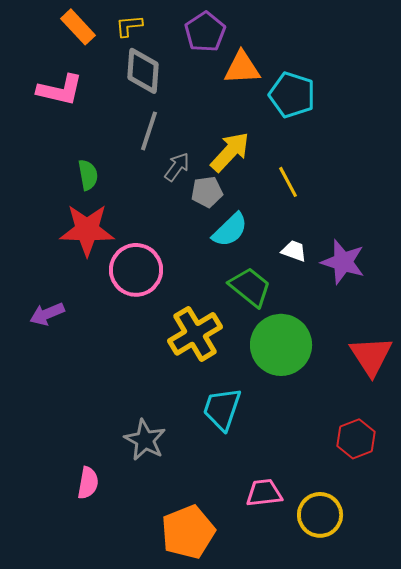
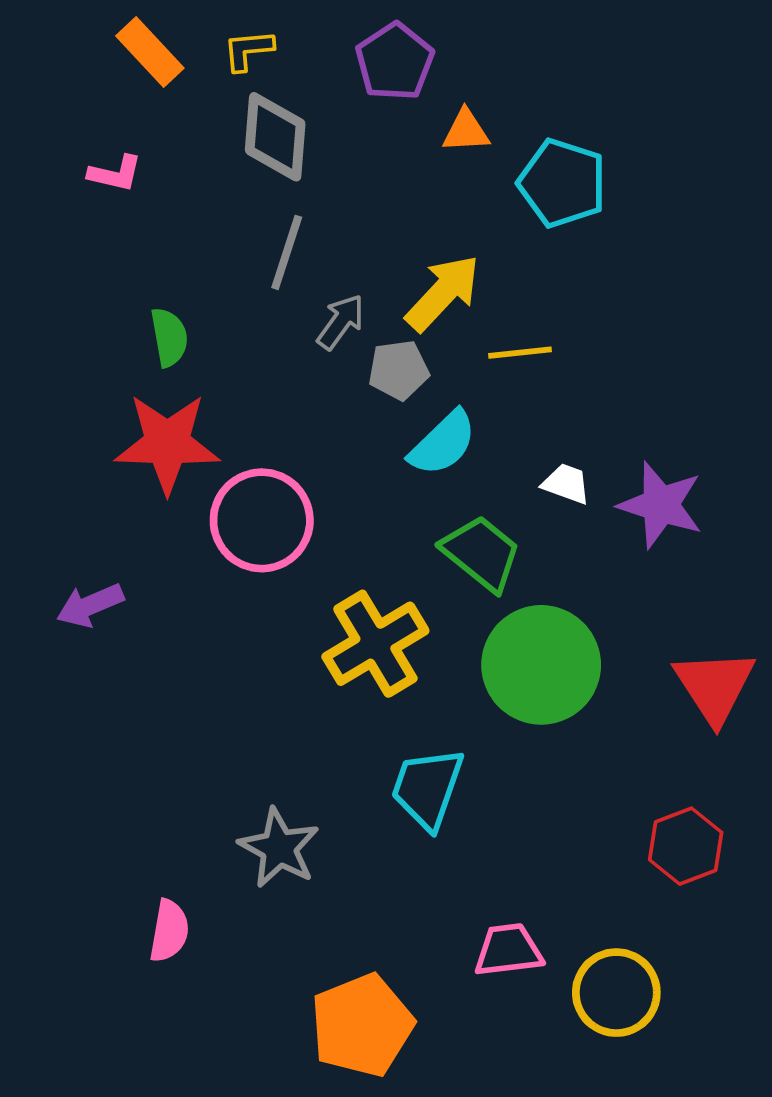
orange triangle: (242, 68) -> (466, 131), size x0.7
pink L-shape: (60, 90) -> (115, 173), size x0.6
yellow line: (288, 182) -> (520, 353), moved, turned -68

